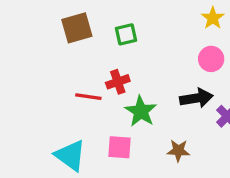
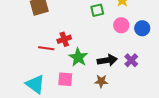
green square: (126, 34) -> (97, 10), moved
black arrow: (196, 98) -> (107, 60), moved

